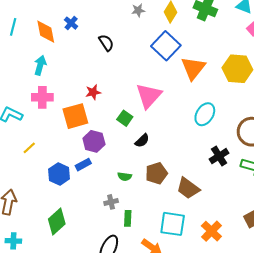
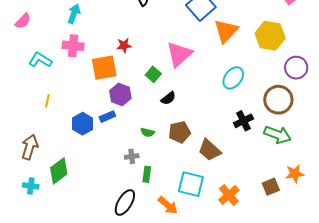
yellow line: (29, 148) -> (47, 101), moved, turned -40
green diamond: (57, 221) -> (59, 171), moved

